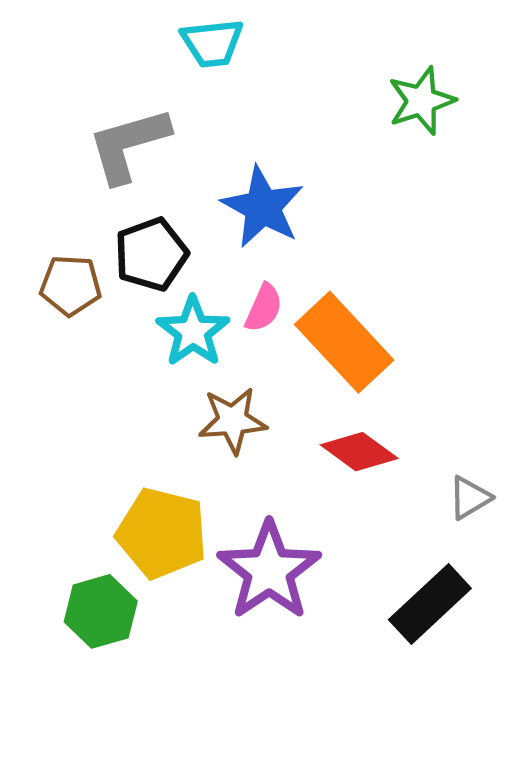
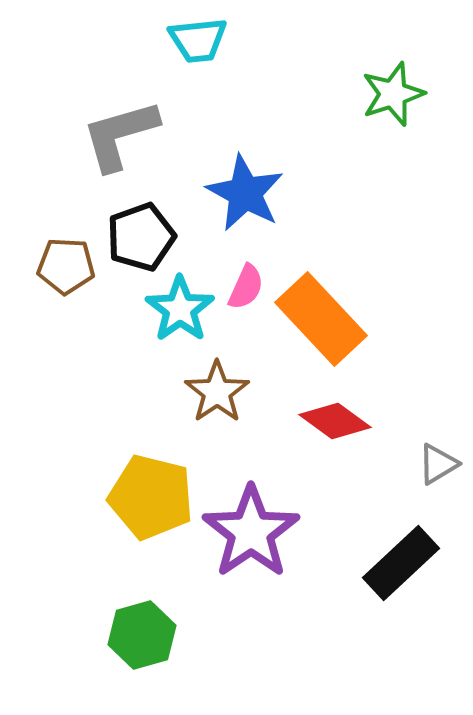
brown star: (233, 421) -> (217, 392), turned -30
green hexagon: (101, 611) -> (142, 635), moved

